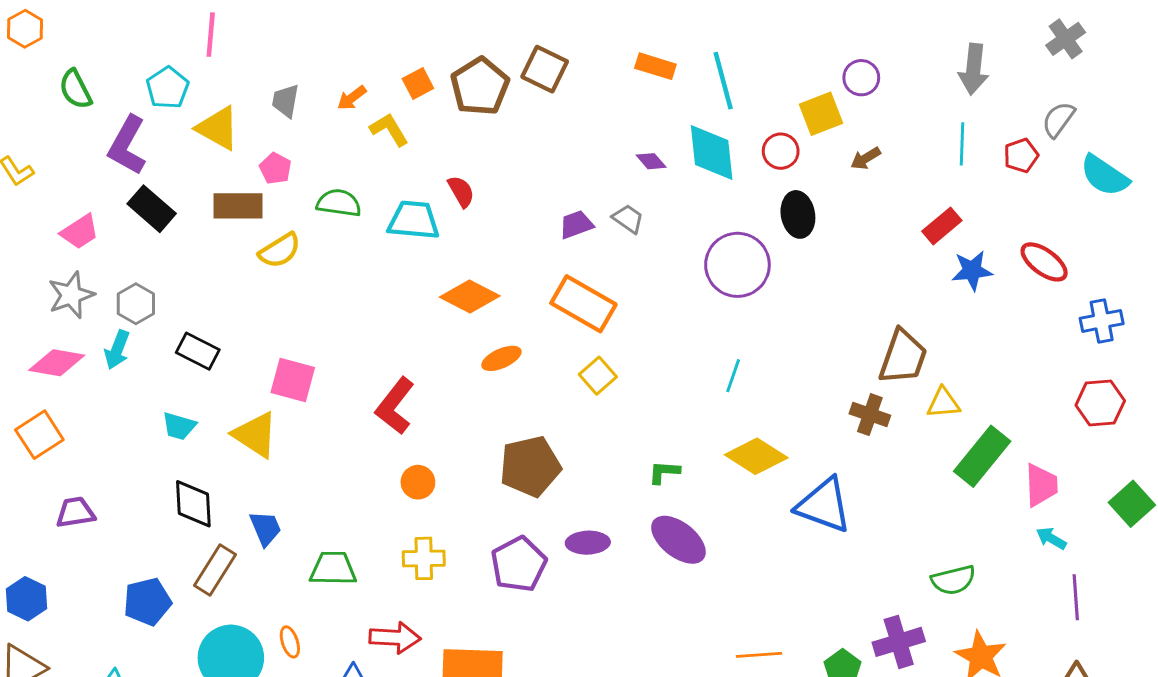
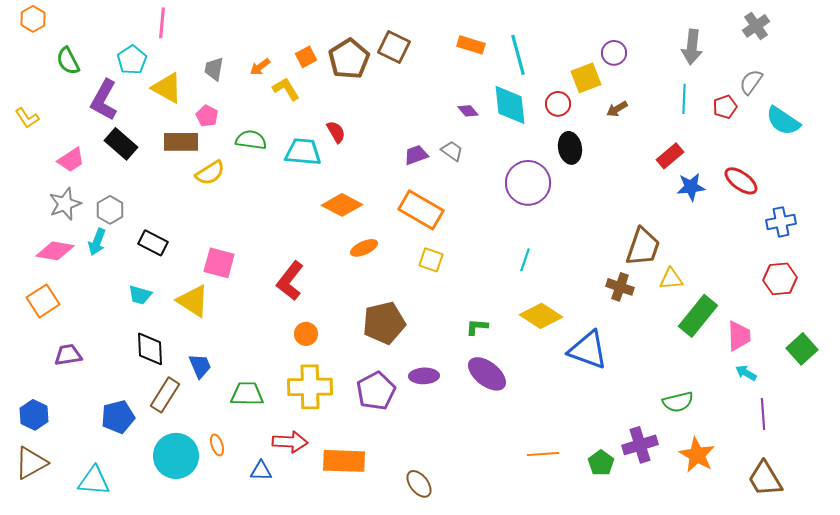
yellow square: (598, 376) -> (431, 260), turned -30
yellow cross: (424, 558) -> (310, 387), size x1.5

